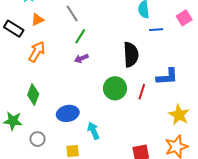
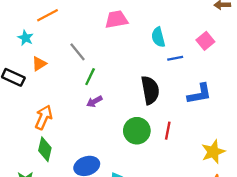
orange arrow: (37, 52) -> (44, 117), moved
blue L-shape: (167, 77) -> (199, 94), moved
yellow star: (179, 115) -> (213, 152), turned 30

